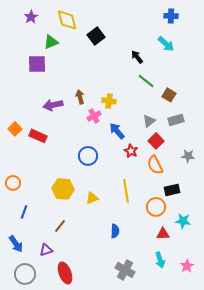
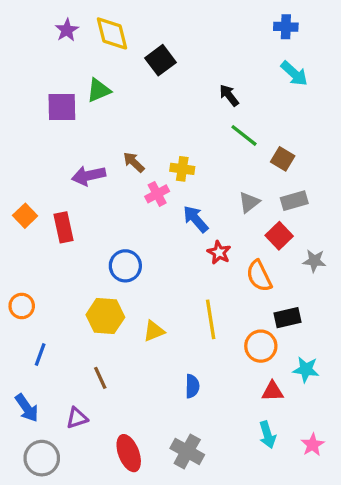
purple star: (31, 17) -> (67, 30), moved
green triangle: (51, 42) -> (99, 90), moved
cyan arrow: (166, 44) -> (294, 74), moved
brown arrow: (80, 97) -> (134, 162), turned -32
red rectangle: (38, 136) -> (63, 227), turned 54
red square: (156, 141) -> (279, 236), moved
blue circle: (88, 156) -> (125, 266), moved
brown line: (60, 226) -> (100, 378), turned -64
gray cross: (125, 270) -> (187, 451), moved
red ellipse: (65, 273) -> (129, 453), moved

